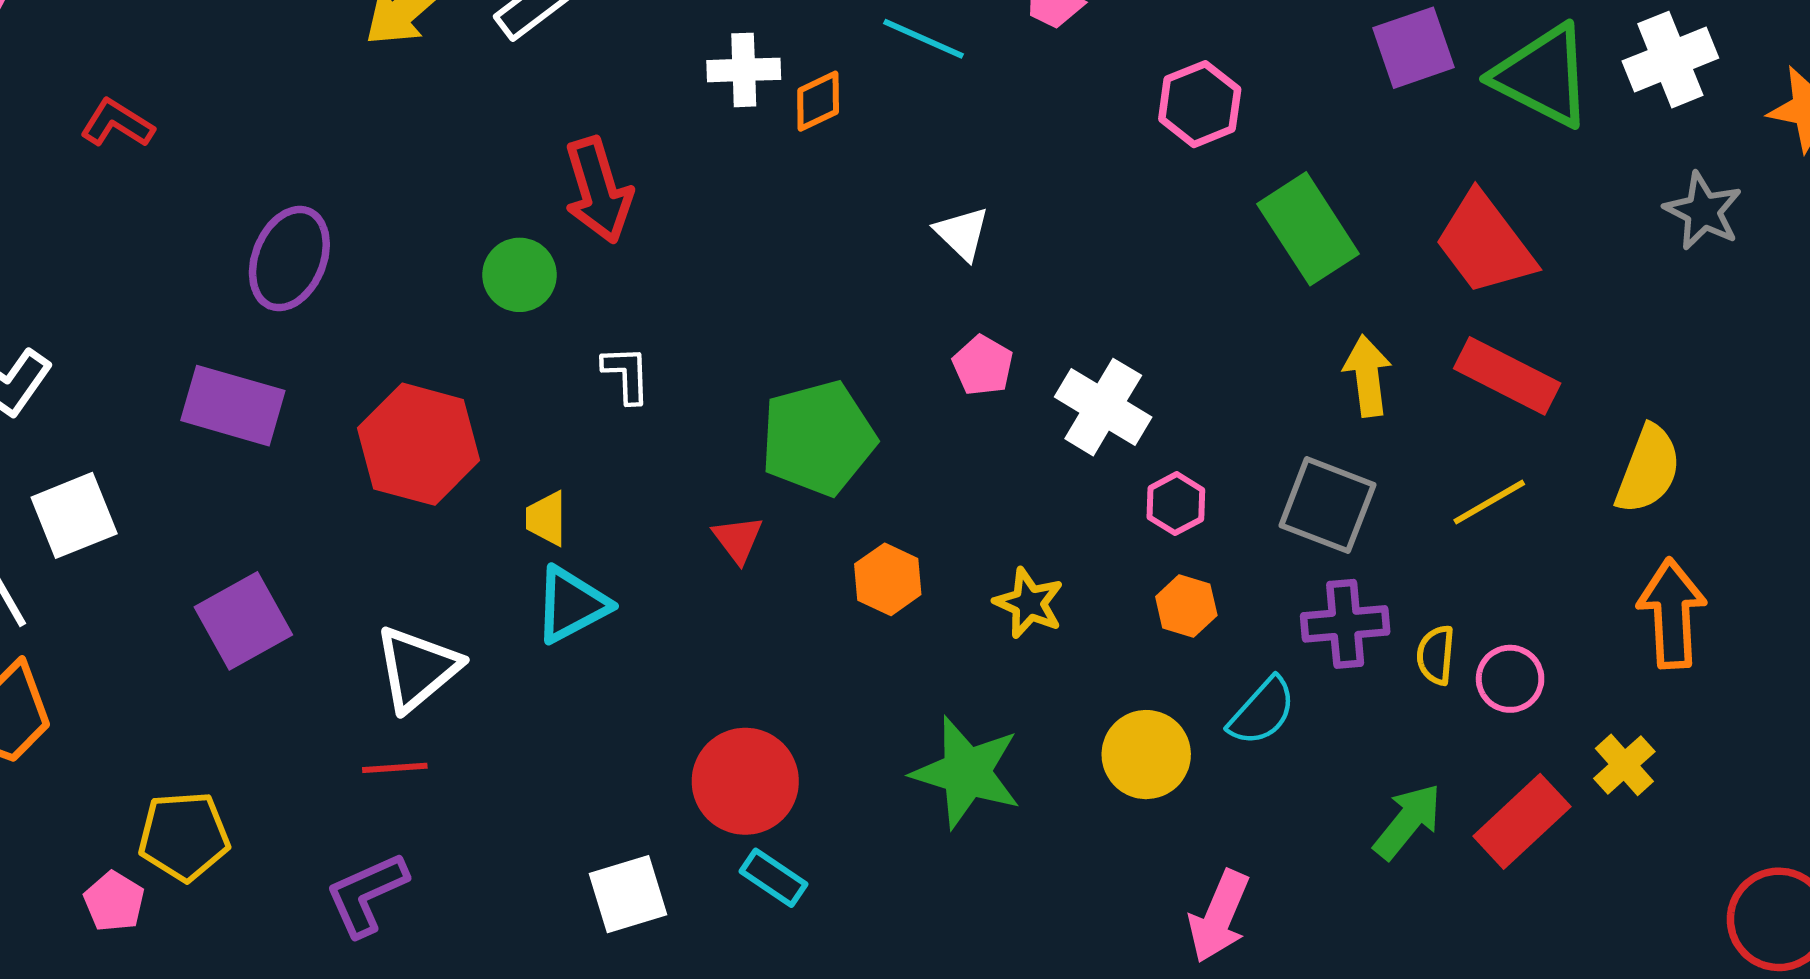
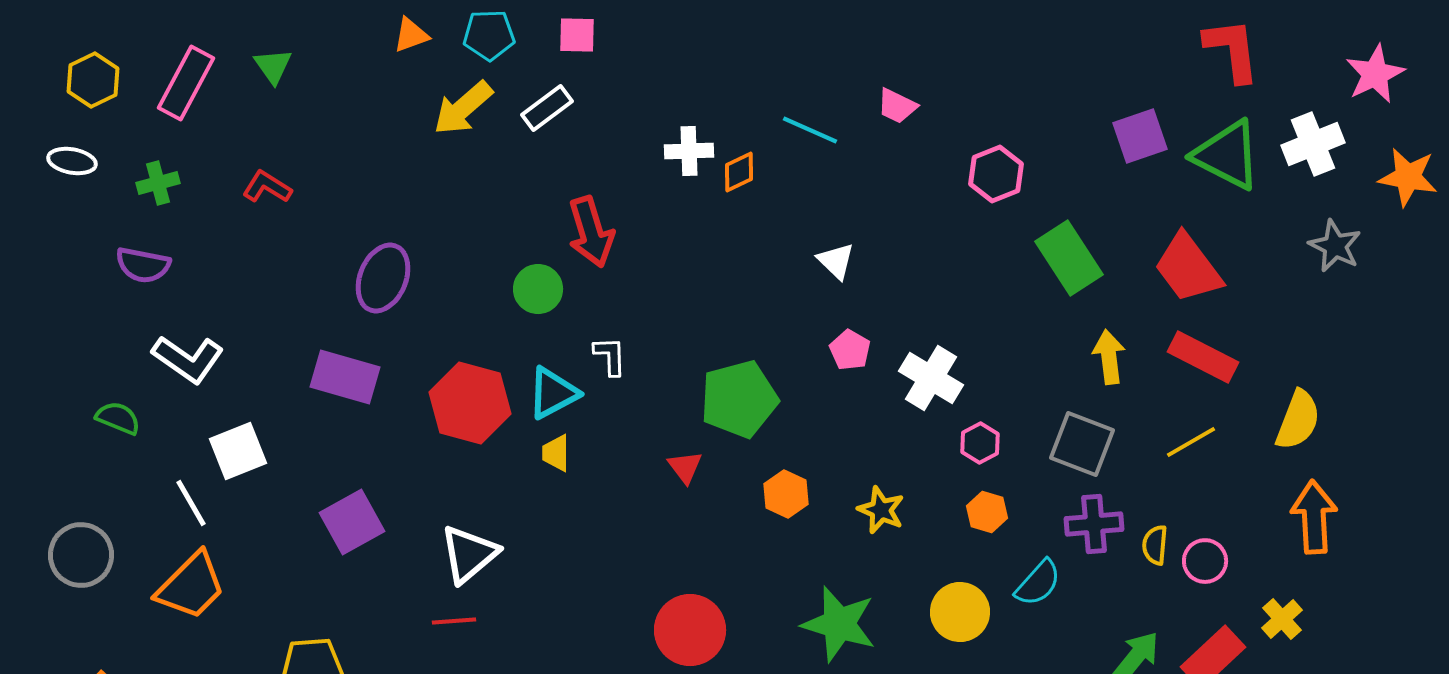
cyan triangle: (572, 605) -> (553, 393), moved

